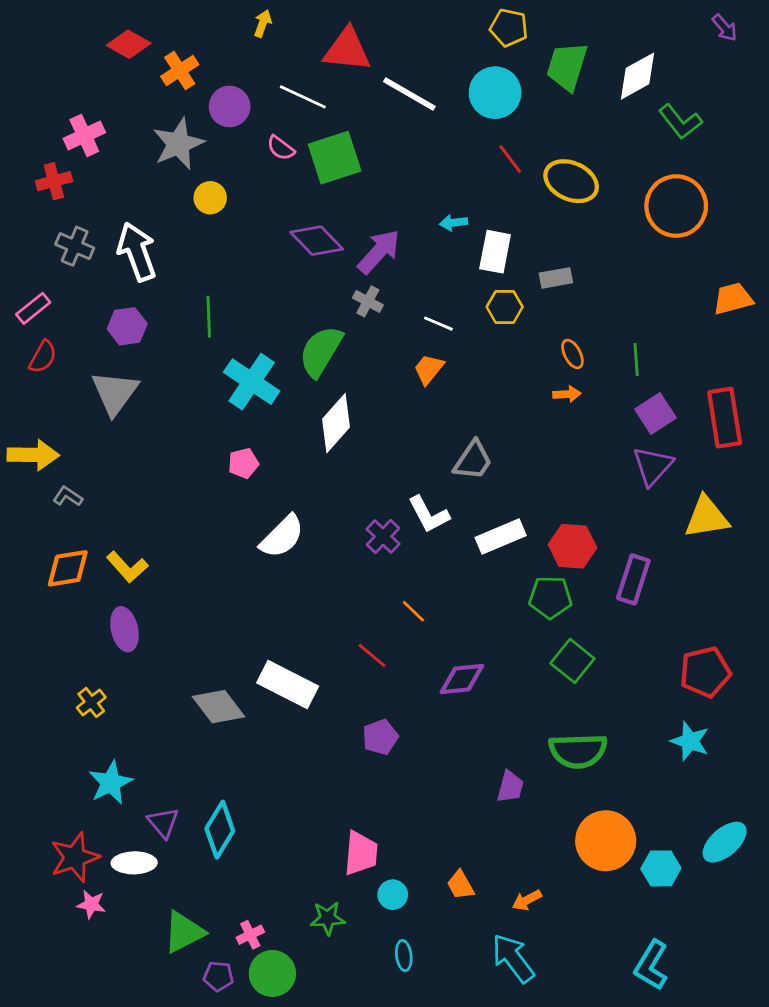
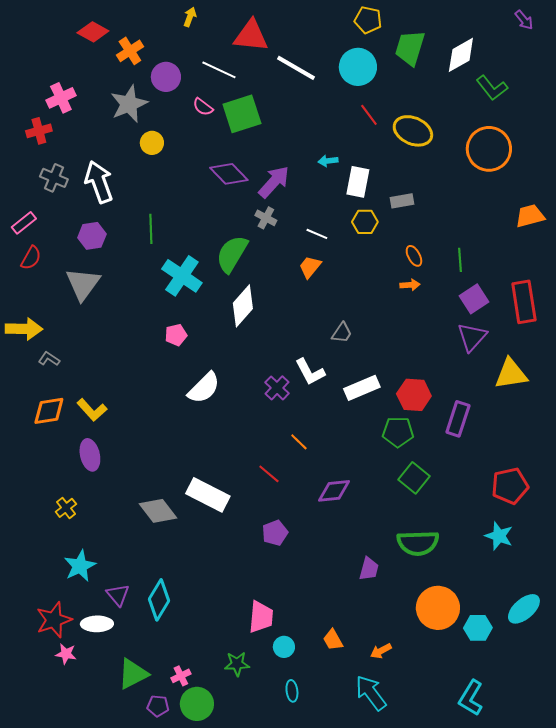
gray trapezoid: (473, 460) -> (342, 333), size x0.7

